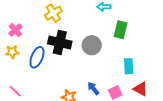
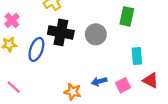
blue arrow: (93, 88) -> (99, 81), turned -64

